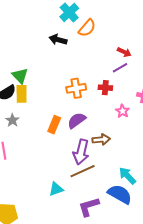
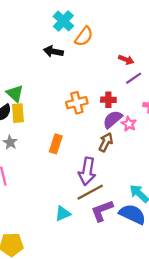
purple line: (120, 68) -> (134, 78), moved
purple semicircle: (77, 120) -> (113, 119), moved
brown arrow: (101, 139) -> (106, 142), moved, turned -54
purple L-shape: (89, 207) -> (102, 211), moved

